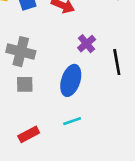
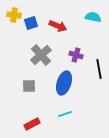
purple cross: (87, 44) -> (76, 55), turned -32
gray cross: (21, 52) -> (41, 55), moved, turned 35

